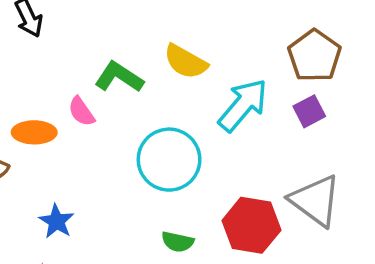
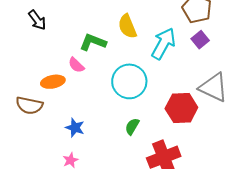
yellow semicircle: (186, 62) -> (127, 26), turned 50
green semicircle: (178, 242) -> (132, 126), moved, turned 120

